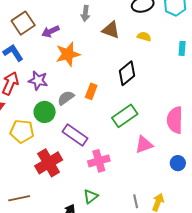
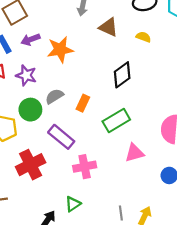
purple arrow: (51, 31) -> (30, 39), moved
orange rectangle: (91, 91) -> (83, 103), moved

